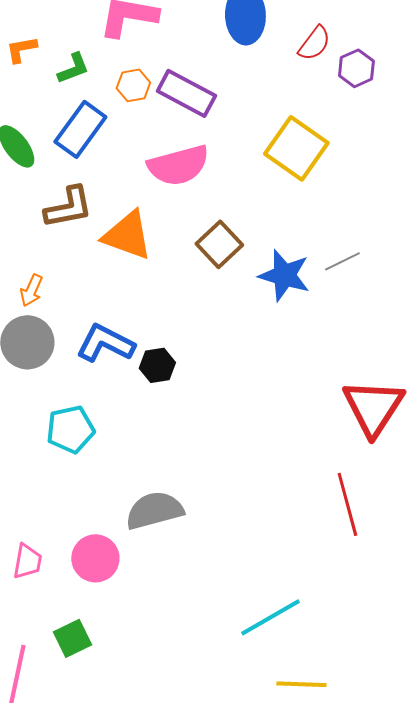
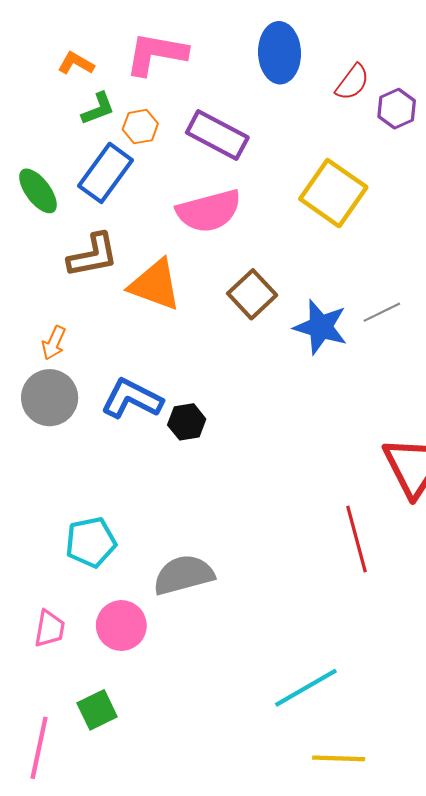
orange L-shape: (21, 49) -> (76, 63), moved, turned 40
orange hexagon: (133, 85) -> (140, 127), moved
cyan pentagon: (70, 429) -> (91, 542), moved
red line: (347, 504) -> (357, 539), moved

